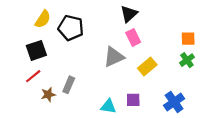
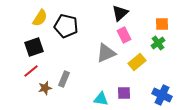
orange square: (188, 39) -> (162, 24), moved
green cross: (187, 60) -> (158, 43), moved
blue cross: (174, 102) -> (162, 95), turned -30

